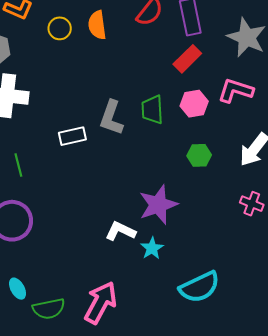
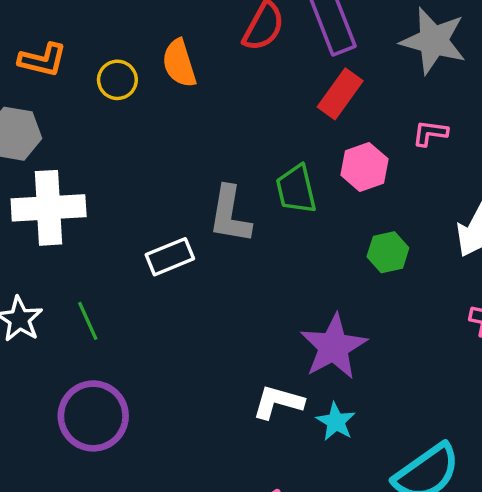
pink L-shape: (236, 91) -> (430, 133), size x0.6

